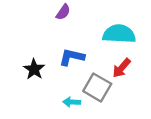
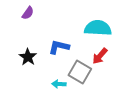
purple semicircle: (63, 12) -> (28, 13), moved

